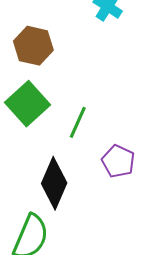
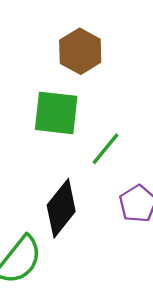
green square: (28, 104) -> (56, 113), turned 33

